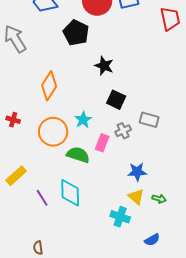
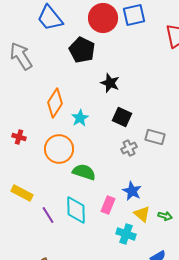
cyan star: (83, 120) -> (80, 118), moved
pink rectangle: (102, 143) -> (108, 205), moved
blue star: (137, 172) -> (132, 191), moved, turned 30
yellow rectangle: (16, 176) -> (22, 193), turned 70

